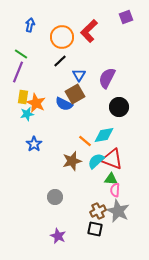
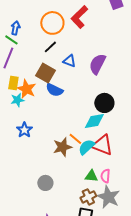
blue arrow: (30, 25) -> (15, 28), moved
blue triangle: (79, 75) -> (69, 61), turned -40
brown square: (75, 94) -> (45, 73), moved, turned -30
black circle: (119, 107) -> (104, 103), moved
orange line: (85, 141) -> (75, 139), moved
green triangle: (111, 179) -> (91, 176), moved

